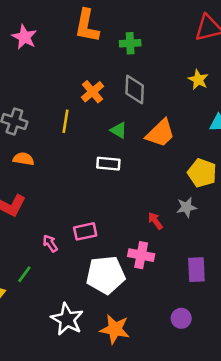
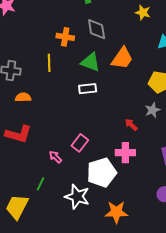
orange cross: (93, 92) -> (65, 37), turned -30
green triangle: (119, 130) -> (90, 62), size x1.5
pink rectangle: (85, 231) -> (80, 143), turned -30
white star: (67, 319) -> (77, 197), moved

